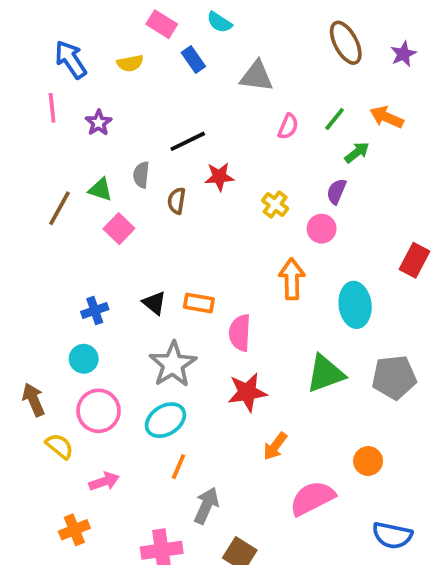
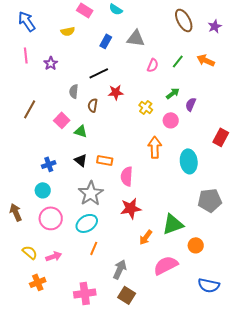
blue arrow: (71, 59) -> (27, 21), moved
blue rectangle: (193, 59) -> (106, 41), moved, turned 64
green arrow: (357, 152) -> (173, 93), moved
green triangle: (100, 190) -> (81, 131), moved
purple semicircle: (336, 191) -> (191, 104), moved
green triangle: (325, 374) -> (173, 224), moved
yellow semicircle: (59, 446) -> (30, 252), moved
gray arrow: (206, 506) -> (120, 269), moved

